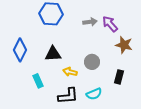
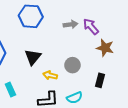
black triangle: (53, 54) -> (33, 57), turned -48
cyan rectangle: (38, 81) -> (10, 90), moved

